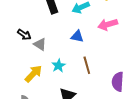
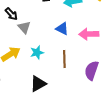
pink arrow: (108, 24) -> (89, 34), moved
purple semicircle: (118, 82) -> (92, 70), moved

